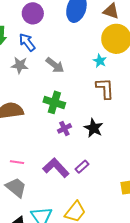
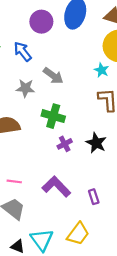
purple circle: (33, 13) -> (41, 22), moved
gray star: (20, 65) -> (25, 88), moved
purple rectangle: (82, 167) -> (94, 197), moved, turned -64

